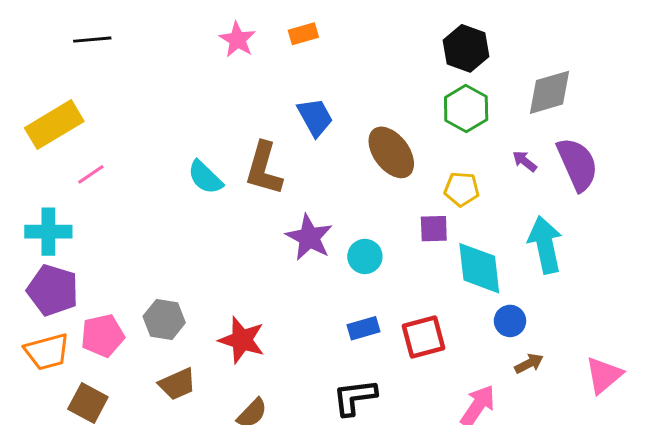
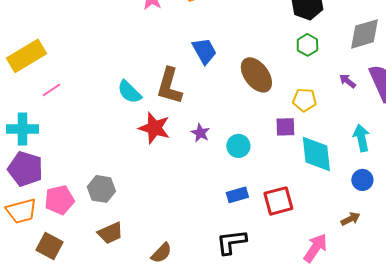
green hexagon: (466, 108) -> (307, 45), size x0.7
purple star: (309, 237) -> (200, 133), size x0.6
cyan arrow: (545, 245) -> (361, 138), size x0.7
blue circle: (510, 321) -> (362, 180), moved
red star: (242, 340) -> (154, 128), moved

